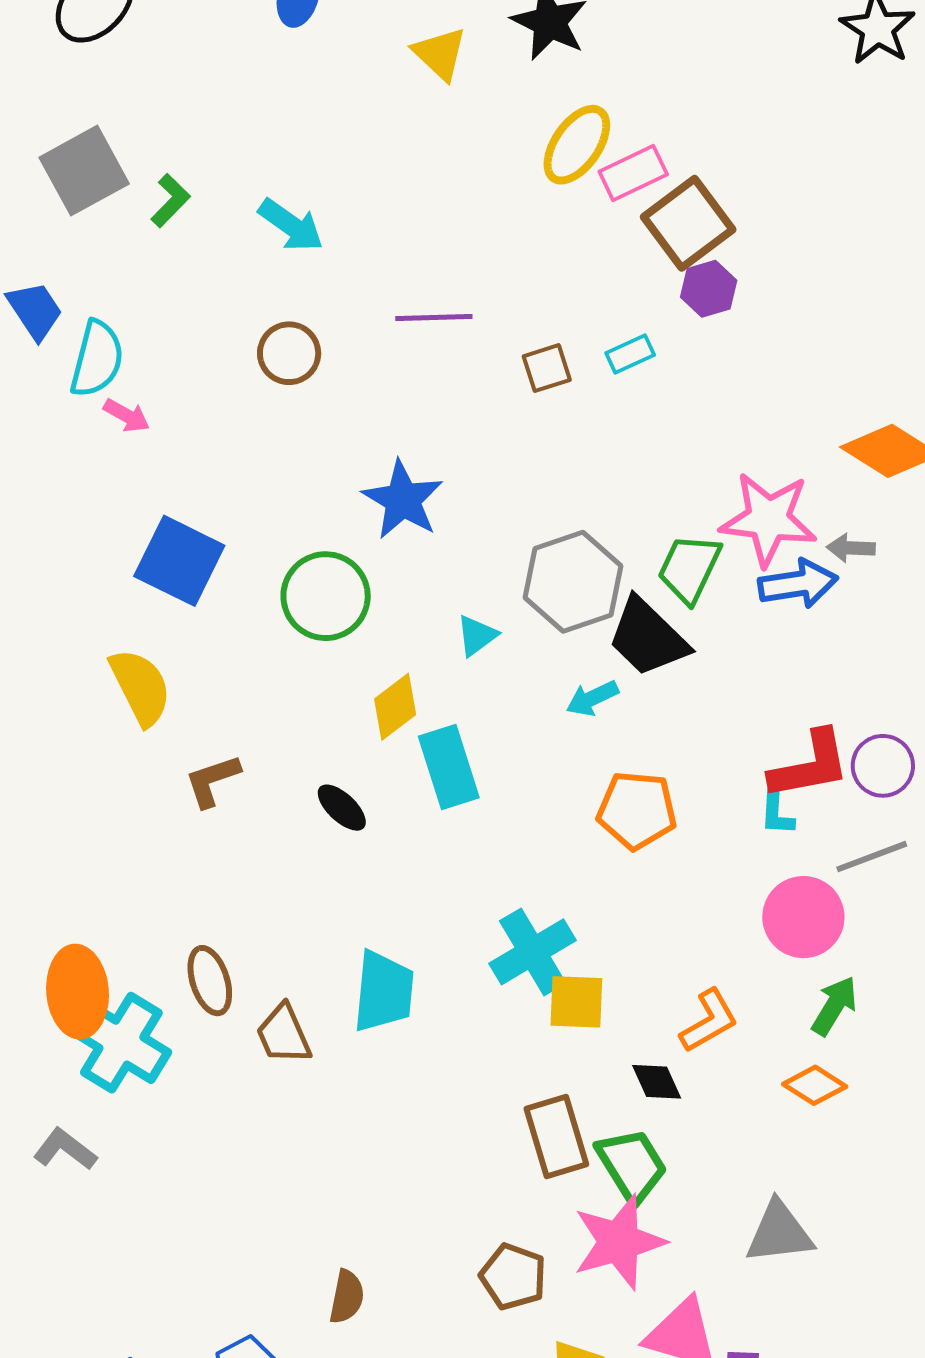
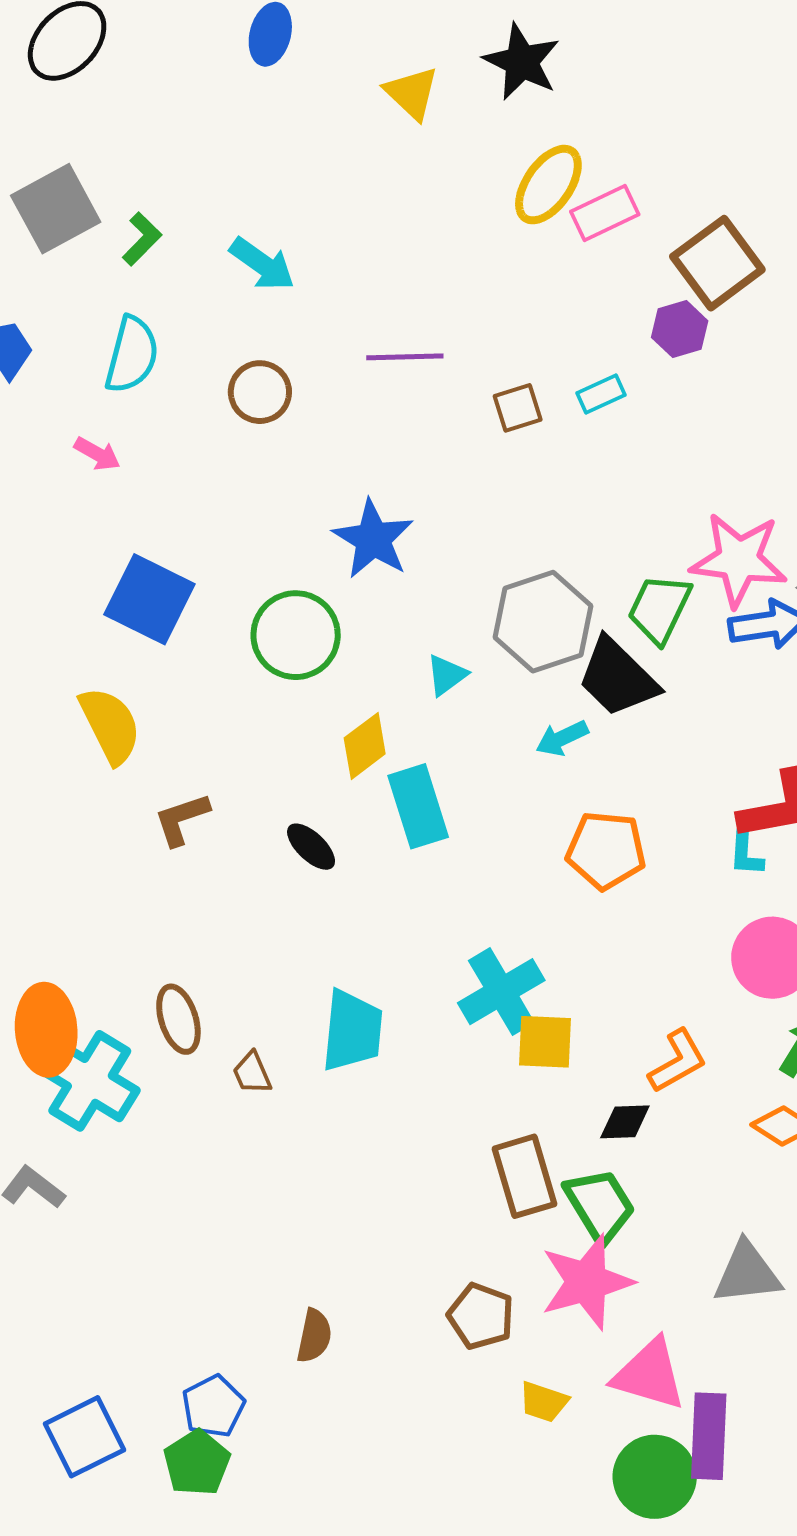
brown square: (688, 223) -> (717, 263), moved
cyan semicircle: (97, 359) -> (132, 355), moved
brown trapezoid: (284, 1034) -> (252, 1073), size x0.7
black diamond: (657, 1082) -> (625, 1122), turned -68

